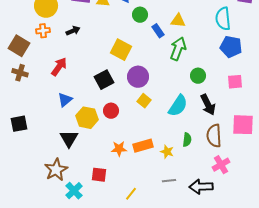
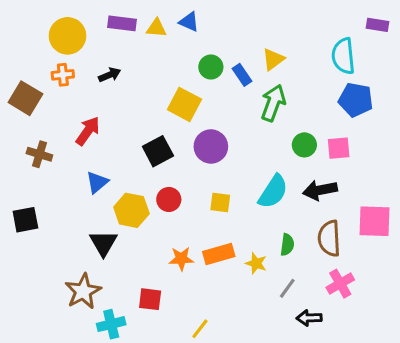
green circle: (140, 15) -> (211, 67), moved
yellow triangle: (178, 21) -> (273, 59), turned -42
brown cross: (20, 73) -> (39, 154), moved
pink square: (235, 82) -> (339, 148), moved
yellow square: (144, 101) -> (220, 203), moved, turned -32
black arrow: (208, 105) -> (320, 190), turned 105
gray line: (169, 181) -> (287, 288), moved, turned -48
black arrow: (201, 187) -> (309, 318), size x0.7
cyan cross: (74, 191) -> (111, 324), turned 30

